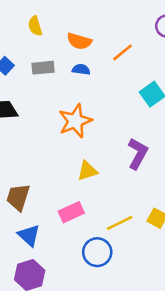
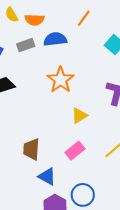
orange semicircle: (79, 41) -> (34, 20), moved
blue semicircle: (81, 69) -> (55, 39), size x1.6
blue circle: (97, 252) -> (83, 195), moved

